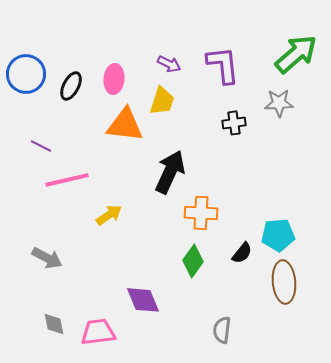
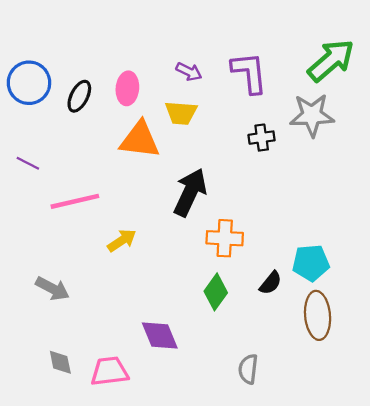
yellow trapezoid: (162, 101) -> (181, 113), turned 76
gray star: (279, 103) -> (312, 115), size x1.4
purple line: (41, 146) -> (28, 163), moved

